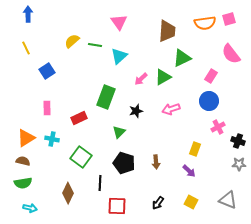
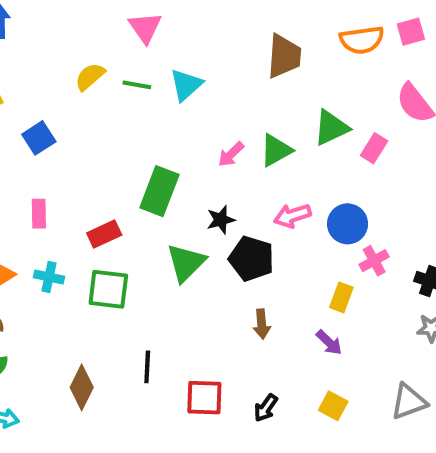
pink triangle: (119, 22) -> (145, 28), moved
cyan triangle: (119, 56) -> (186, 85), moved
green triangle: (182, 58) -> (331, 128), moved
blue circle: (209, 101) -> (348, 224), moved
pink cross: (218, 127) -> (374, 261), moved
green triangle: (119, 132) -> (186, 263), size x1.5
green square: (81, 157) -> (108, 289), moved, turned -30
black pentagon: (124, 163) -> (251, 259), moved
gray triangle: (228, 200) -> (409, 402), turned -42
red square: (117, 206) -> (204, 398), moved

